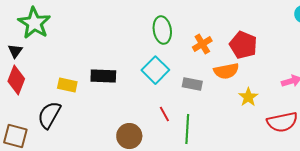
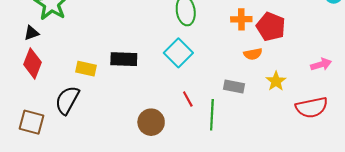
orange cross: (202, 44) -> (241, 19), moved, turned 30
black triangle: (15, 51) -> (31, 33), turned 35
orange semicircle: (226, 71) -> (253, 54), size x0.7
gray rectangle: (192, 84) -> (234, 86), moved

